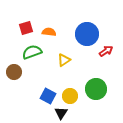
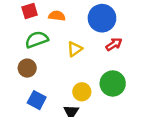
red arrow: (106, 51) -> (114, 44), moved
brown circle: (14, 72) -> (27, 68), moved
blue square: (48, 96) -> (37, 100), moved

